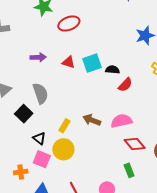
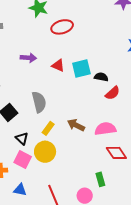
gray semicircle: (40, 93) -> (39, 102), moved
green rectangle: (129, 170) -> (100, 179), moved

